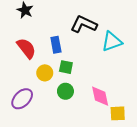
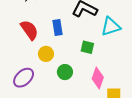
green square: (66, 67) -> (87, 47), moved
pink diamond: (100, 96) -> (98, 78), turned 30

